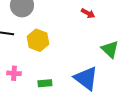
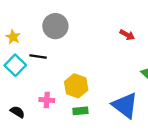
yellow hexagon: (38, 40) -> (76, 86), moved

